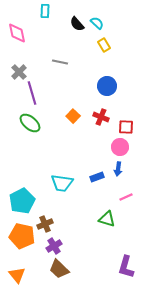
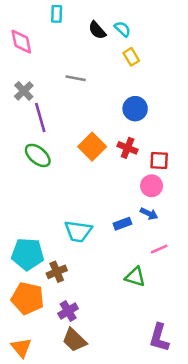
orange square: (73, 116) -> (92, 147), size x1.5
blue arrow: (118, 169) -> (149, 214), turned -72
cyan pentagon: (22, 201) -> (28, 254), turned 30
brown cross: (45, 224) -> (57, 272), moved

